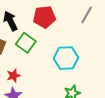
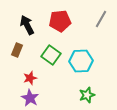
green square: (26, 43) -> (51, 55), moved

